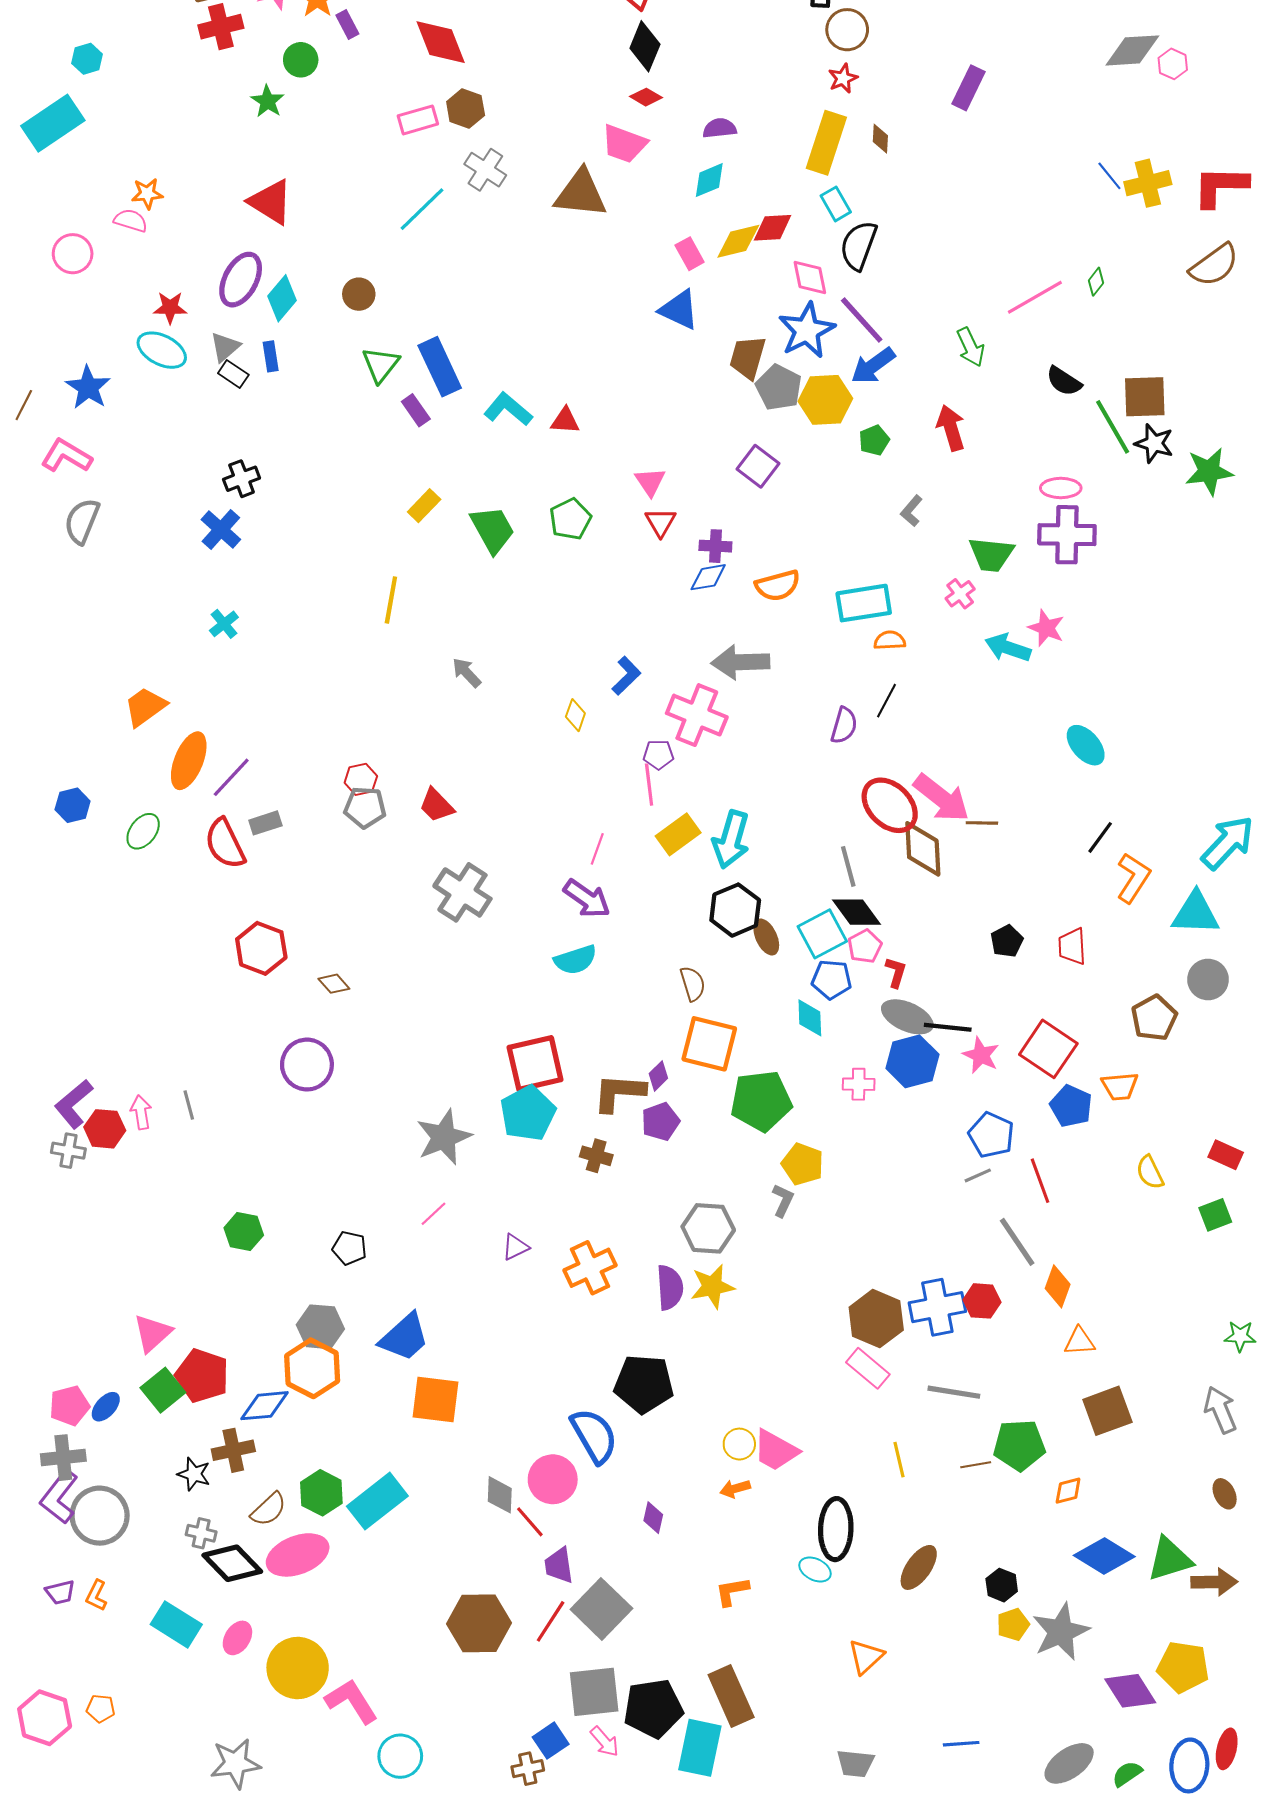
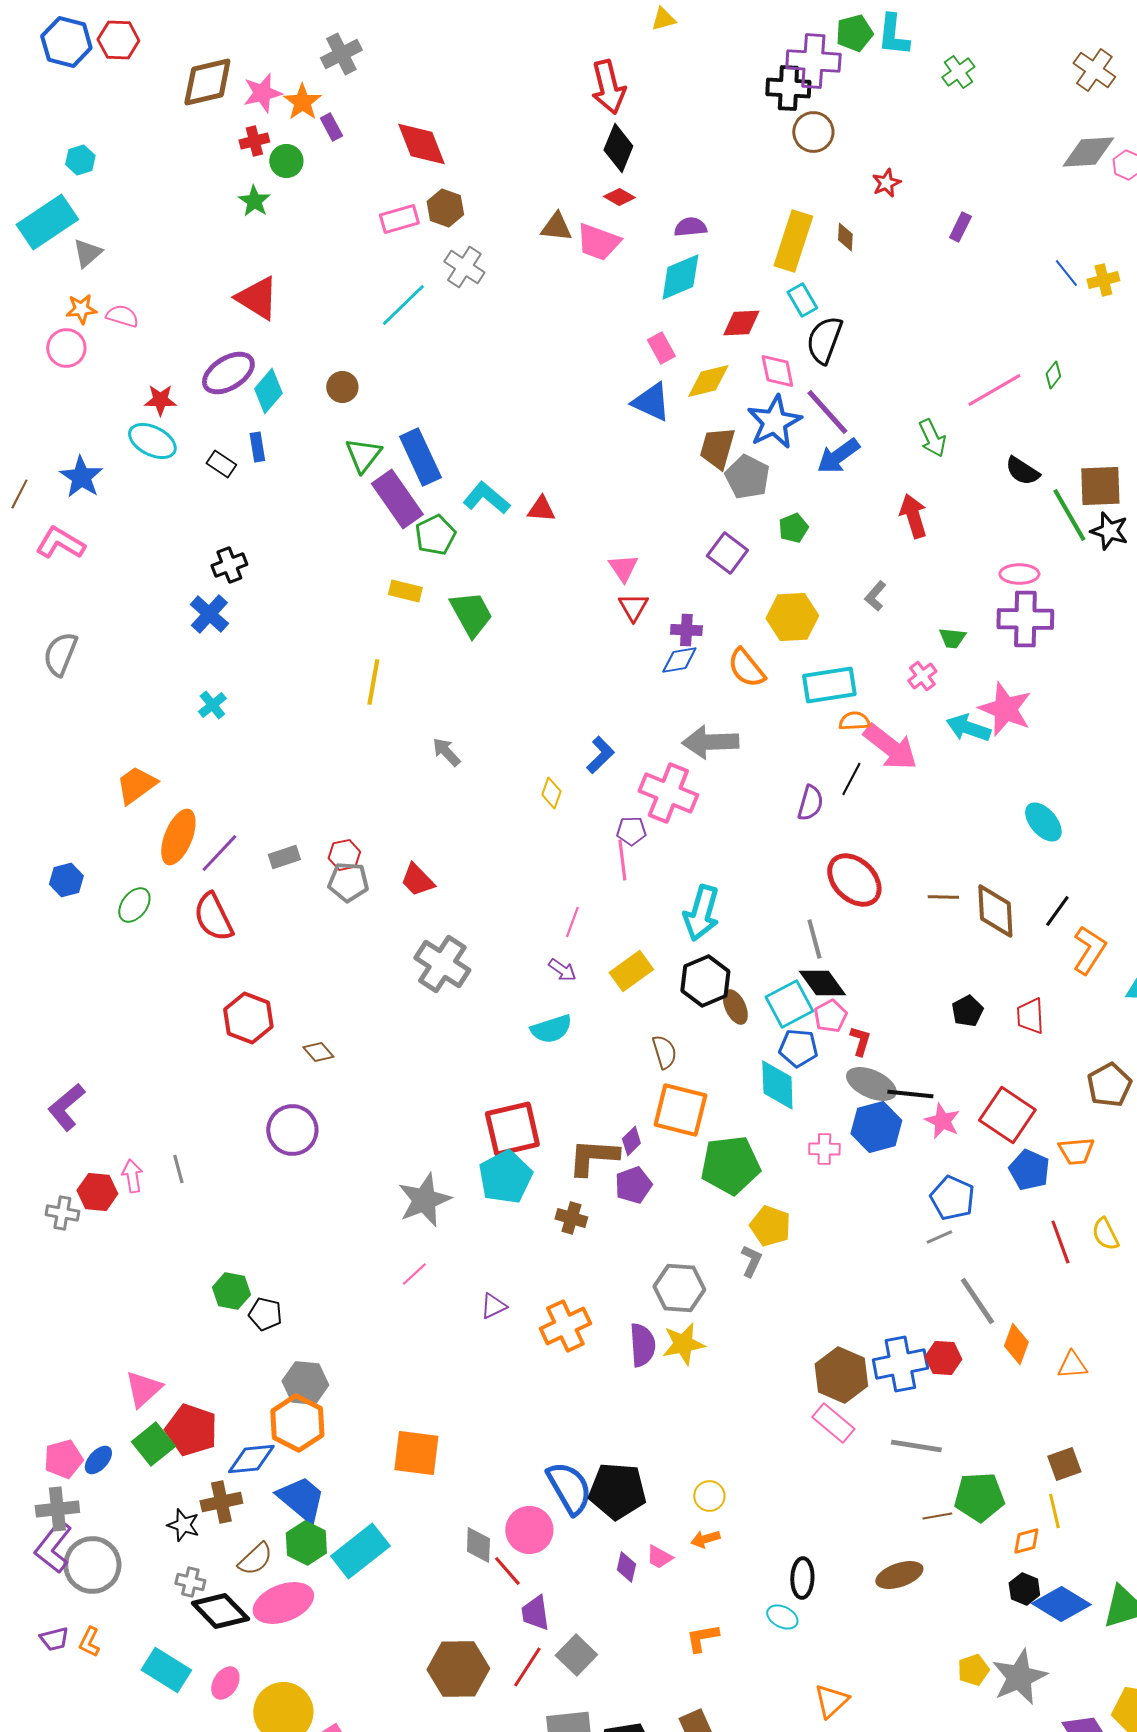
red cross: (221, 27) -> (254, 141), moved, size x0.7
red star: (843, 78) -> (886, 183), moved
purple rectangle: (968, 88) -> (960, 227), moved, size x0.7
cyan diamond: (709, 180) -> (680, 277), size x1.4
yellow cross: (1148, 183) -> (1103, 280), size x0.7
orange star: (147, 194) -> (81, 309), moved
brown triangle: (581, 194) -> (556, 227), moved, size x0.6
yellow diamond: (738, 241) -> (708, 381), moved
purple ellipse: (241, 280) -> (228, 373), turned 30
gray triangle: (225, 347) -> (87, 253), moved
yellow hexagon: (825, 400) -> (792, 617), moved
purple rectangle: (416, 410) -> (397, 499), size x1.8
green pentagon: (874, 440) -> (793, 528), moved
yellow rectangle: (424, 506) -> (405, 591), turned 60
green pentagon: (570, 519) -> (435, 535), moved
gray semicircle: (82, 521) -> (60, 654), moved
green trapezoid: (991, 554) -> (952, 638), size x0.6
orange semicircle: (778, 585) -> (746, 668), turned 66
pink star: (1046, 628) -> (1005, 709), size x1.5
pink arrow: (942, 798) -> (890, 747), moved
gray rectangle: (265, 823) -> (284, 857), moved
yellow rectangle: (678, 834) -> (631, 971), moved
brown diamond: (923, 849) -> (995, 911), moved
purple arrow: (587, 899) -> (562, 970), size x0.6
cyan diamond: (810, 1018) -> (777, 1085), size x1.4
purple L-shape: (74, 1104) -> (66, 1107), moved
red line: (1040, 1181) -> (1060, 1242), moved
black pentagon: (349, 1248) -> (265, 1314), moved
blue trapezoid: (404, 1337) -> (301, 1499), moved, turned -98
orange triangle: (1079, 1341) -> (1072, 1365), moved
black pentagon: (644, 1384) -> (617, 1491), moved
brown square: (1107, 1411) -> (1064, 1464), size x0.7
pink trapezoid: (776, 1450) -> (659, 1557), moved, size x0.6
yellow line: (899, 1460) -> (1054, 1511), moved
black ellipse: (836, 1529) -> (802, 1578), size x0.7
brown ellipse: (919, 1567) -> (899, 1575), moved, turned 36
black hexagon: (1002, 1585) -> (1024, 1589), moved
gray square: (601, 1609) -> (576, 1655), size x0.7

